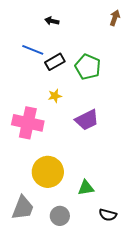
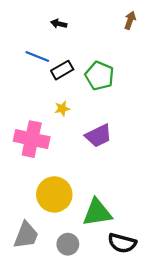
green triangle: (86, 188) -> (97, 213), size x1.6
black semicircle: (108, 215) -> (122, 243), size x1.4

